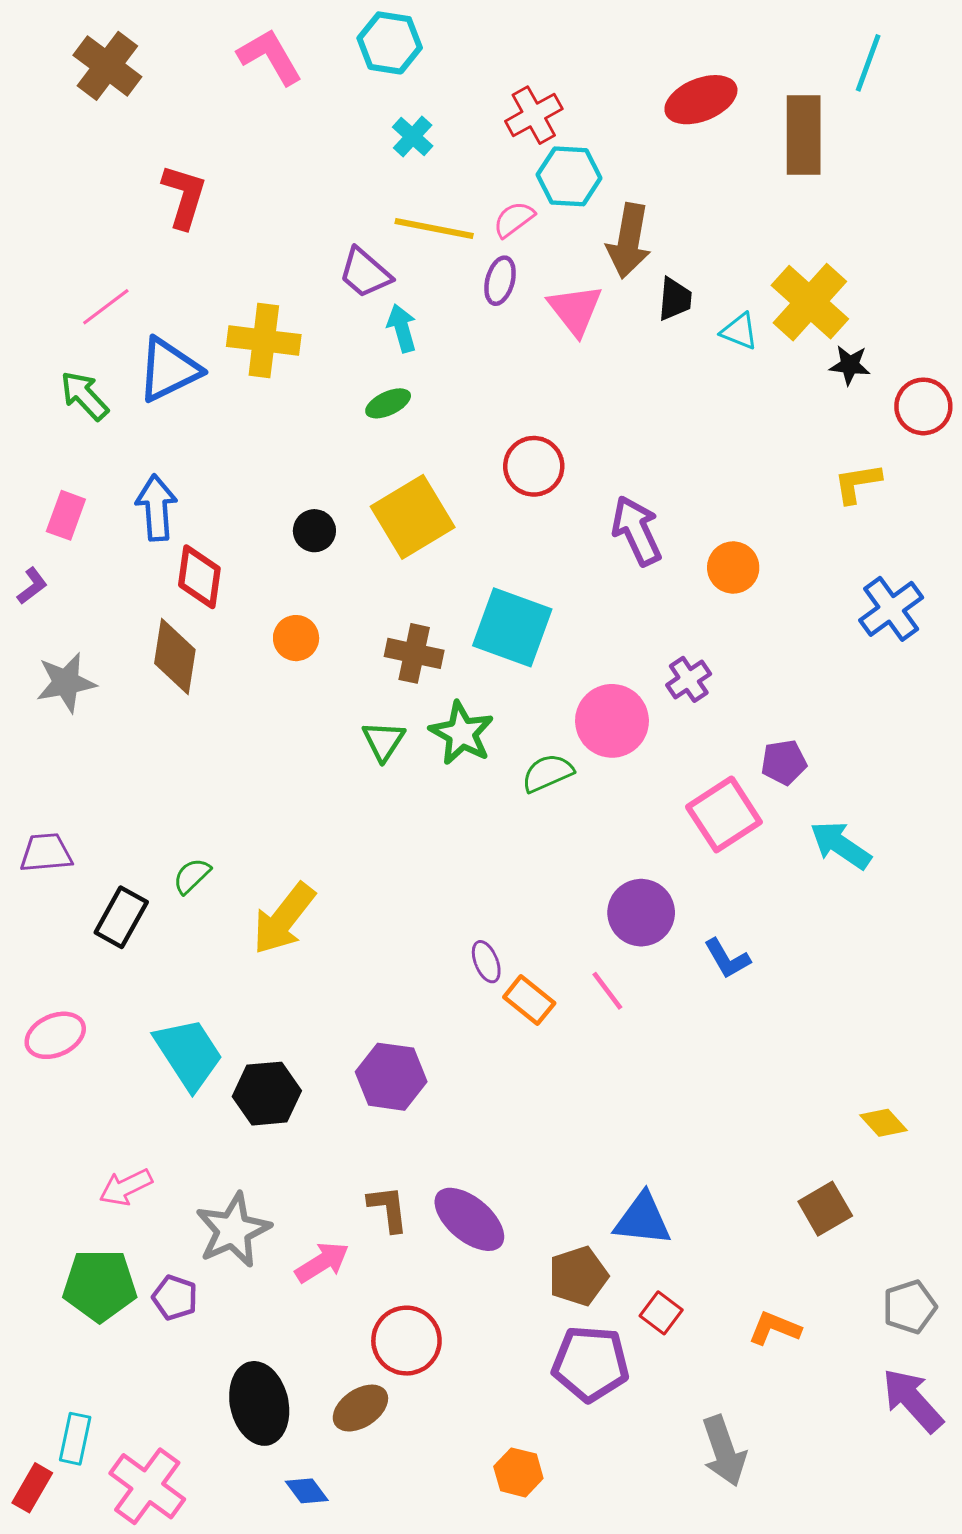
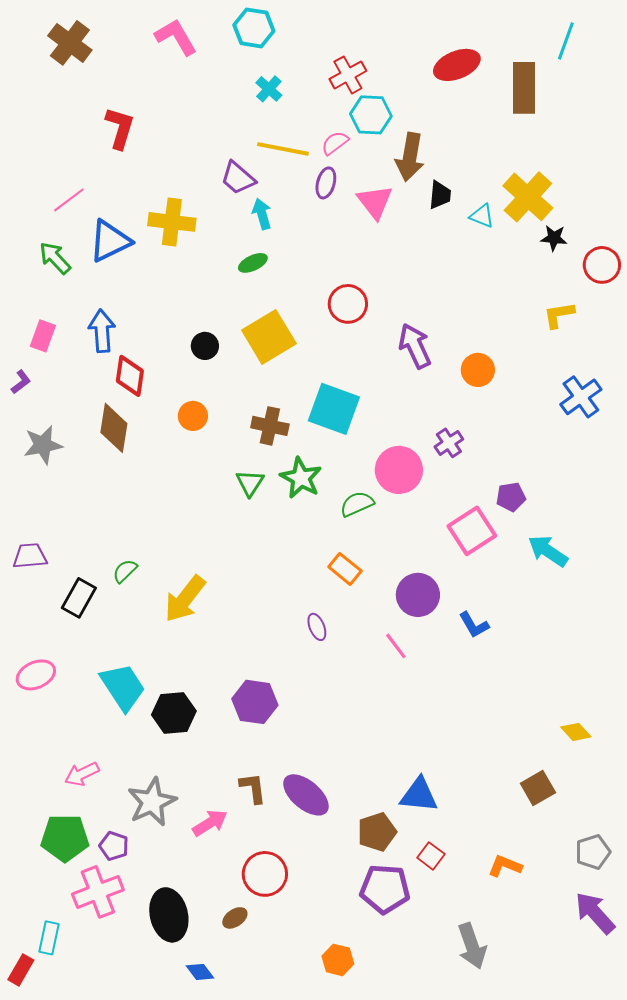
orange rectangle: (529, 1000) -> (345, 569), moved
brown ellipse: (360, 1408) -> (235, 918), size x0.7
pink cross: (147, 1486) -> (98, 892), moved, turned 33

